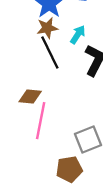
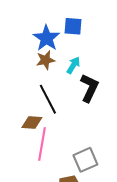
black line: (50, 53) -> (48, 99), moved

